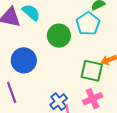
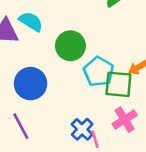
cyan pentagon: (88, 24) -> (99, 72), moved

